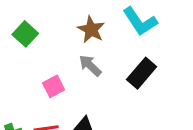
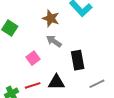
black rectangle: (142, 73) -> (78, 60), moved, turned -42

